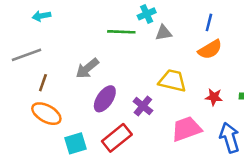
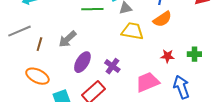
yellow trapezoid: (172, 81) -> (132, 31), moved
brown line: (43, 83) -> (39, 44), moved

